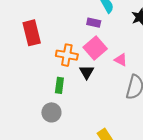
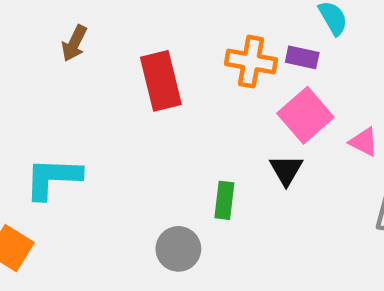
orange cross: (67, 55) -> (251, 62), moved
gray circle: (51, 112) -> (178, 249), moved

